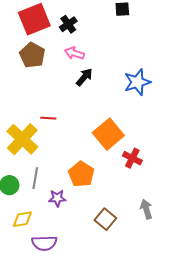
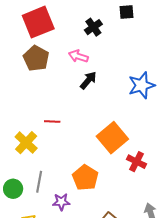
black cross: (68, 24) -> (93, 27), moved
yellow cross: (22, 139) -> (26, 143), size x0.7

